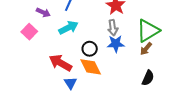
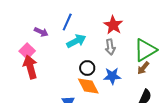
cyan arrow: (68, 28) -> (76, 41), moved
blue star: (116, 44) -> (112, 76), moved
red arrow: (60, 63) -> (30, 67), moved, turned 45

